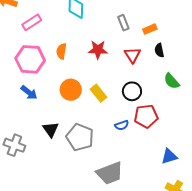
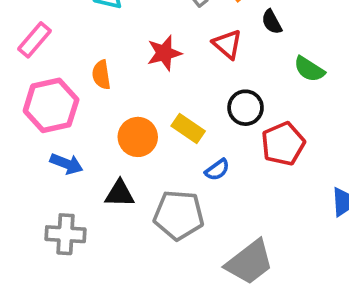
blue semicircle: (122, 125) -> (217, 170), moved
black triangle: (51, 130) -> (120, 194), moved, turned -36
gray cross: (14, 145) -> (65, 234), moved

